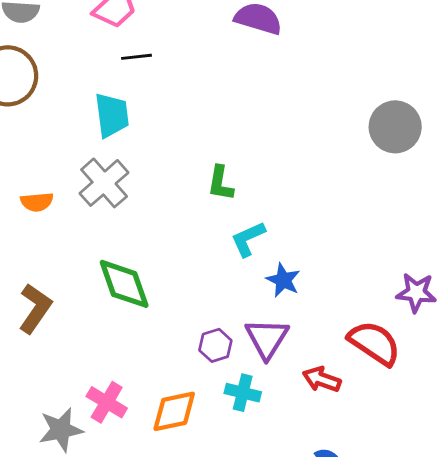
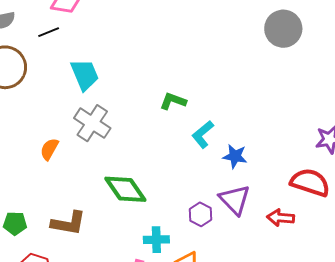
black line: (137, 57) -> (49, 32), moved
green L-shape: (221, 183) -> (173, 101), turned 116
orange semicircle: (37, 202) -> (49, 149), turned 140
brown L-shape: (35, 308) -> (68, 223), turned 81
cyan cross: (243, 393) -> (156, 240), moved

